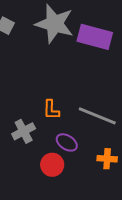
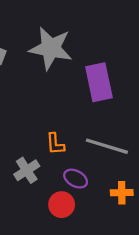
purple rectangle: (95, 37) -> (99, 82), moved, turned 68

